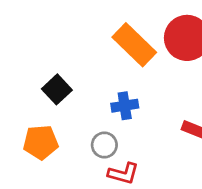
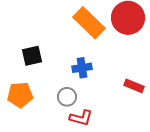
black square: (57, 89) -> (32, 56), turned 30

